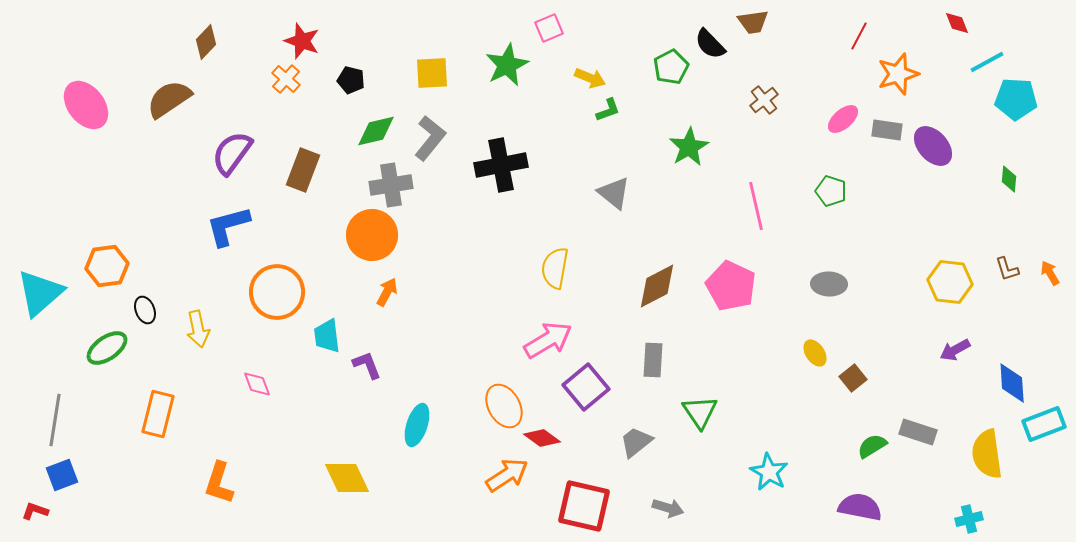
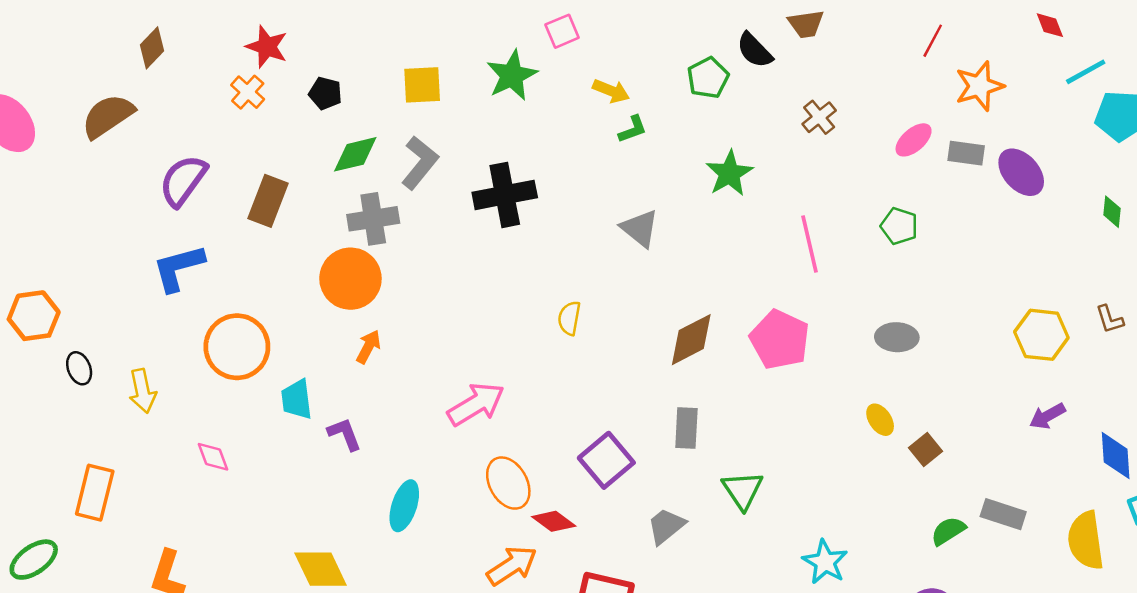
yellow semicircle: (555, 268) -> (569, 318), size x0.7
pink arrow: (548, 340) -> (476, 404), moved
green ellipse: (107, 348) -> (34, 560), moved

